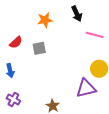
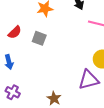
gray square: (39, 48) -> (39, 38), turned 32

